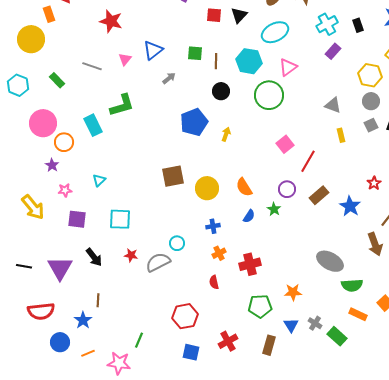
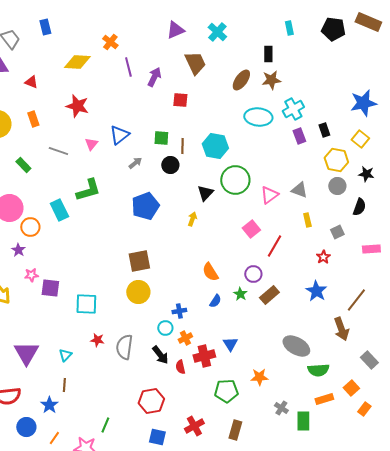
orange rectangle: (49, 14) -> (33, 119), moved
black triangle: (239, 15) -> (205, 193), moved
black rectangle: (358, 25) -> (324, 130), moved
cyan ellipse: (275, 32) -> (258, 117), moved, turned 32
purple rectangle: (333, 51) -> (299, 136), turned -63
pink triangle: (288, 67) -> (269, 195), moved
black circle: (221, 91) -> (170, 165), moved
blue pentagon: (194, 122) -> (145, 206), moved
gray square: (371, 125) -> (337, 232), moved
cyan triangle: (99, 180) -> (65, 355), moved
red star: (374, 183) -> (323, 257), moved
yellow circle: (207, 188) -> (138, 292), moved
brown rectangle: (319, 195) -> (269, 295), moved
purple square: (77, 219) -> (50, 288), moved
cyan circle: (177, 243) -> (165, 328), moved
black arrow: (94, 257) -> (160, 355), moved
gray semicircle: (158, 262) -> (124, 347), turned -55
red cross: (250, 264) -> (204, 356), moved
orange rectangle: (358, 314) -> (324, 399), turned -42
blue triangle: (291, 325) -> (230, 344), moved
green rectangle: (337, 336) -> (303, 421), turned 48
orange line: (88, 353) -> (54, 438), turned -32

